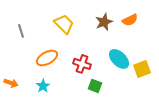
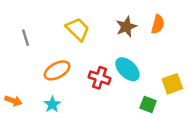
orange semicircle: (130, 20) -> (158, 24), turned -49
cyan ellipse: (119, 59) -> (127, 69), moved
green square: (95, 86) -> (148, 104), moved

